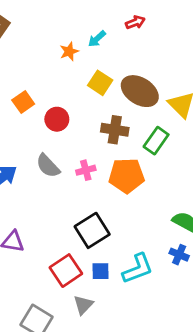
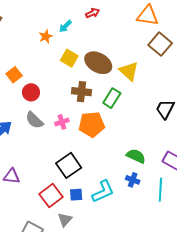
red circle: (57, 119) -> (31, 92), moved

